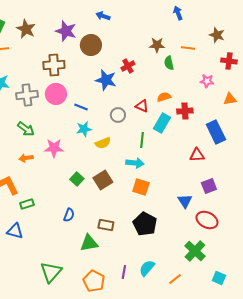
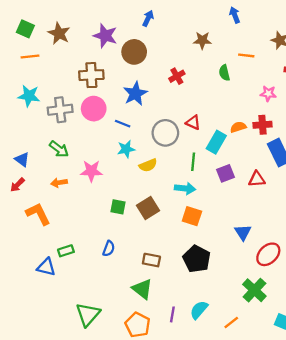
blue arrow: (103, 16) -> (148, 18), turned 96
brown star: (157, 45) -> (202, 40), moved
blue star: (106, 80) -> (135, 94), moved, turned 30
orange semicircle: (164, 97) -> (238, 127), moved
red cross: (185, 111) -> (263, 125), moved
gray circle: (118, 115) -> (165, 133), size x1.5
green square: (77, 179) -> (118, 207), turned -32
purple square: (209, 186) -> (225, 173), moved
green rectangle: (27, 204) -> (66, 251), moved
red ellipse: (207, 220) -> (268, 254), turned -70
green triangle: (89, 243) -> (142, 289), moved, turned 48

